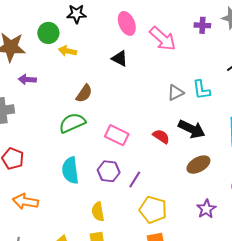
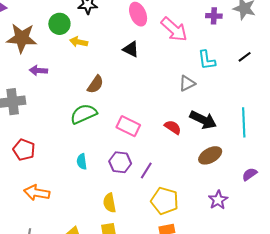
cyan L-shape: (201, 90) -> (207, 60), moved
cyan semicircle: (70, 170) -> (82, 162), size x0.6

